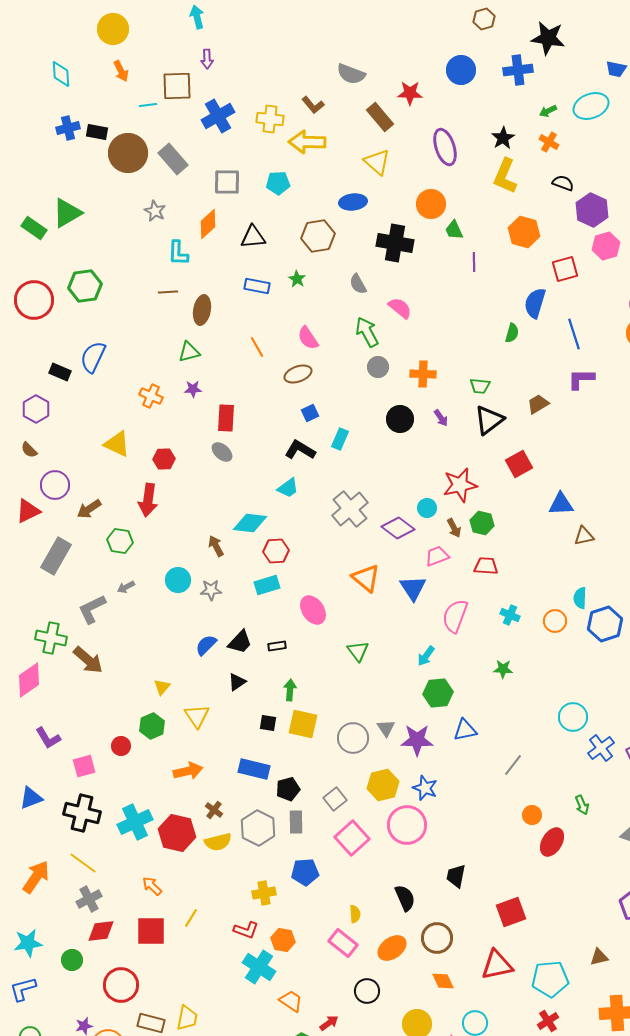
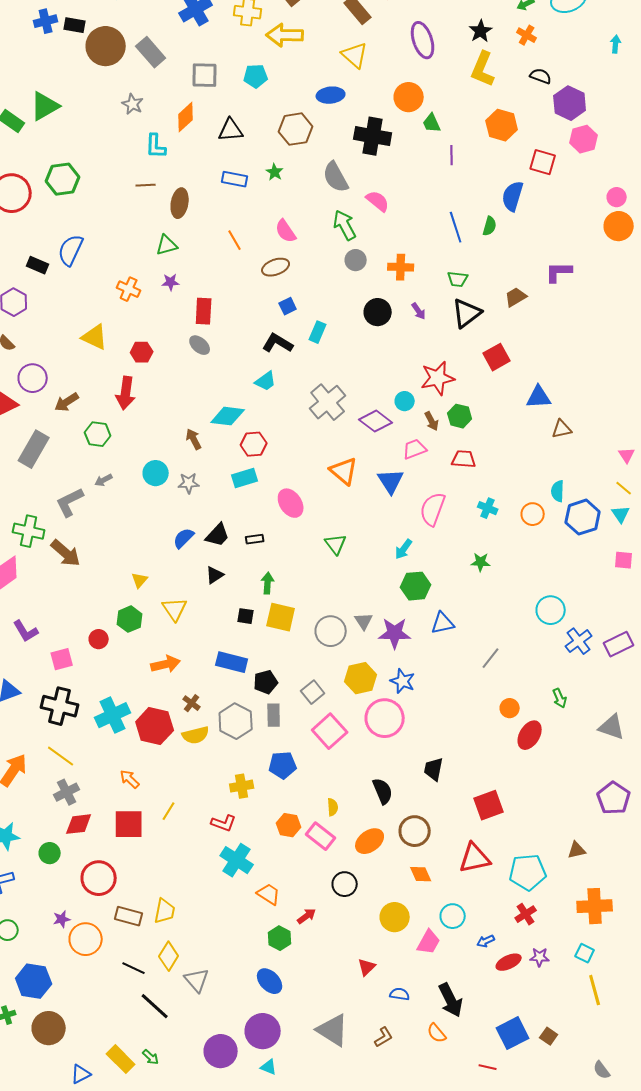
red square: (565, 269) -> (543, 162), turned 32
gray semicircle: (358, 284) -> (336, 177), size x1.5
blue line: (574, 334) -> (456, 227), moved
orange hexagon: (283, 940) -> (289, 825), moved

